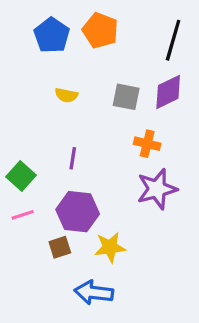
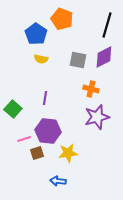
blue pentagon: (52, 35) -> (36, 34), moved
pink line: (23, 215) -> (24, 139), moved
blue arrow: (94, 293) -> (58, 181), size x0.7

